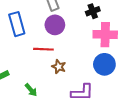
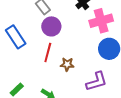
red line: (43, 49) -> (48, 52), turned -60

